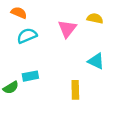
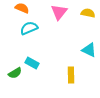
pink triangle: (67, 29) -> (59, 12), moved
cyan rectangle: (30, 76) -> (32, 63), turned 40

